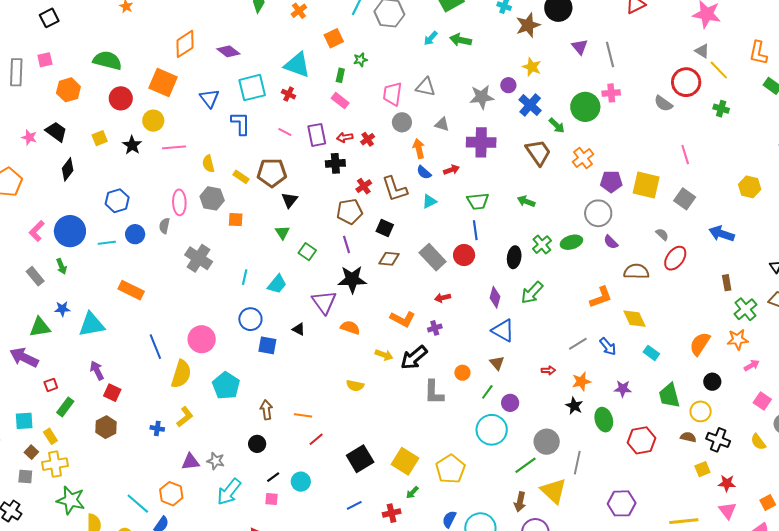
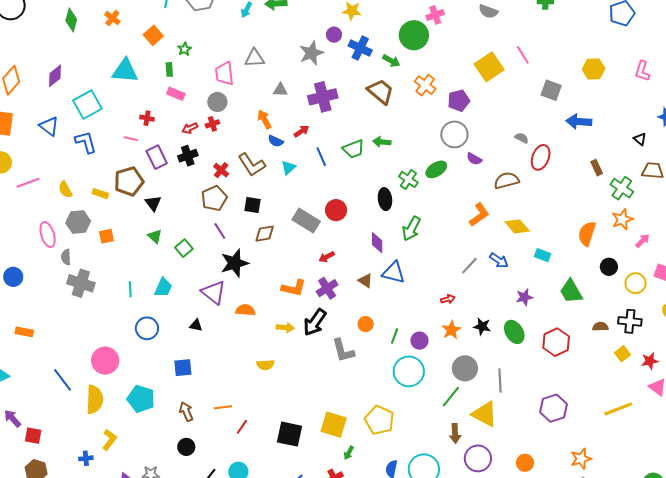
purple diamond: (228, 51) -> (55, 76), turned -60
red cross: (289, 94) -> (147, 118), moved
gray circle: (402, 122) -> (217, 102), moved
purple rectangle: (317, 135) -> (157, 157), moved
red cross: (368, 139) -> (212, 124), turned 32
yellow square: (646, 185) -> (489, 67), moved, turned -32
gray square: (685, 199) -> (551, 90), moved
green trapezoid: (478, 201) -> (353, 149), moved
gray semicircle: (164, 226) -> (66, 257), moved
blue line: (475, 230) -> (321, 157), moved
green square: (307, 252) -> (184, 248), turned 30
orange rectangle: (131, 290) -> (24, 332), size x0.7
purple cross: (435, 328) -> (327, 288), size x1.5
blue square: (267, 345) -> (183, 368), moved
brown triangle: (497, 363) -> (365, 281), moved
orange star: (581, 381) -> (451, 330), moved
yellow circle: (701, 411) -> (636, 283), moved
black square: (360, 459) -> (289, 434), turned -32

